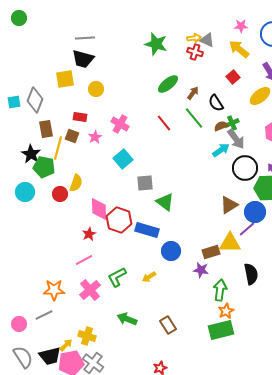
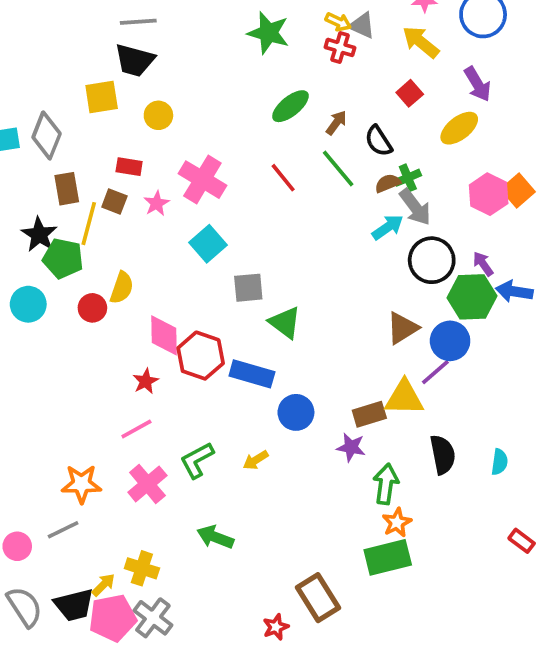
yellow arrow: (194, 38) -> (338, 22), turned 32
pink cross: (120, 124) -> (202, 180), size x1.4
brown rectangle: (168, 325) -> (318, 598), moved, size x1.4

